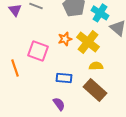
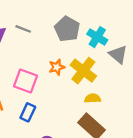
blue rectangle: (64, 78) -> (28, 112), moved, turned -70

